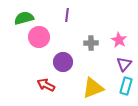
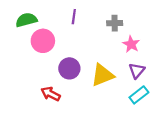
gray cross: (91, 43) -> (115, 23), moved
cyan rectangle: (126, 86) -> (139, 95), turned 36
yellow triangle: (93, 88) -> (102, 75), moved

